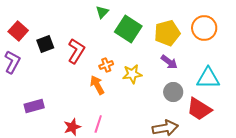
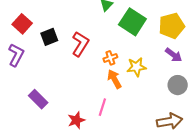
orange arrow: (97, 85) -> (114, 79), moved
purple rectangle: (34, 106) -> (38, 99), turned 60
pink line: (98, 124) -> (102, 107), moved

